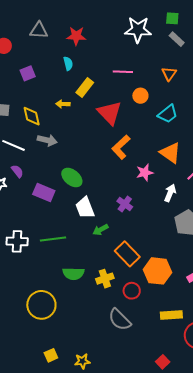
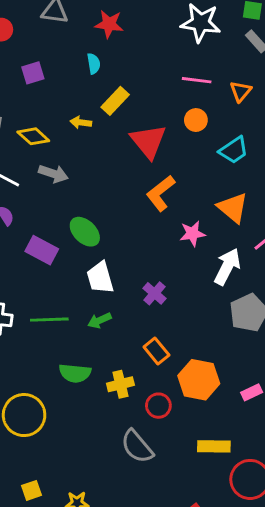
pink line: (123, 72) -> (197, 80), moved
yellow diamond: (32, 116) -> (33, 136), turned -40
white arrow: (170, 193) -> (227, 267), size x1.4
purple cross: (125, 204) -> (155, 293), moved
green arrow: (100, 230) -> (99, 320), moved
orange rectangle: (127, 254) -> (156, 351), size x0.7

